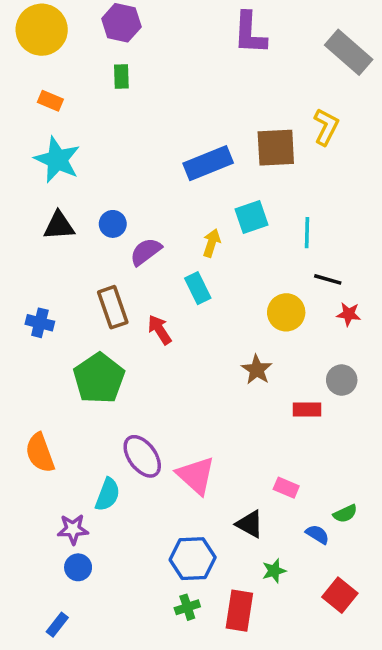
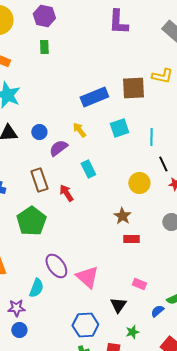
yellow L-shape: (326, 127) -> (162, 76), turned 75
yellow arrow: (212, 243) -> (79, 130), moved, turned -56
black line: (328, 279) -> (163, 164), turned 49
red rectangle: (307, 409) -> (131, 239), moved
black triangle: (250, 524) -> (118, 305), turned 36
blue semicircle: (317, 534) -> (157, 311), turned -72

